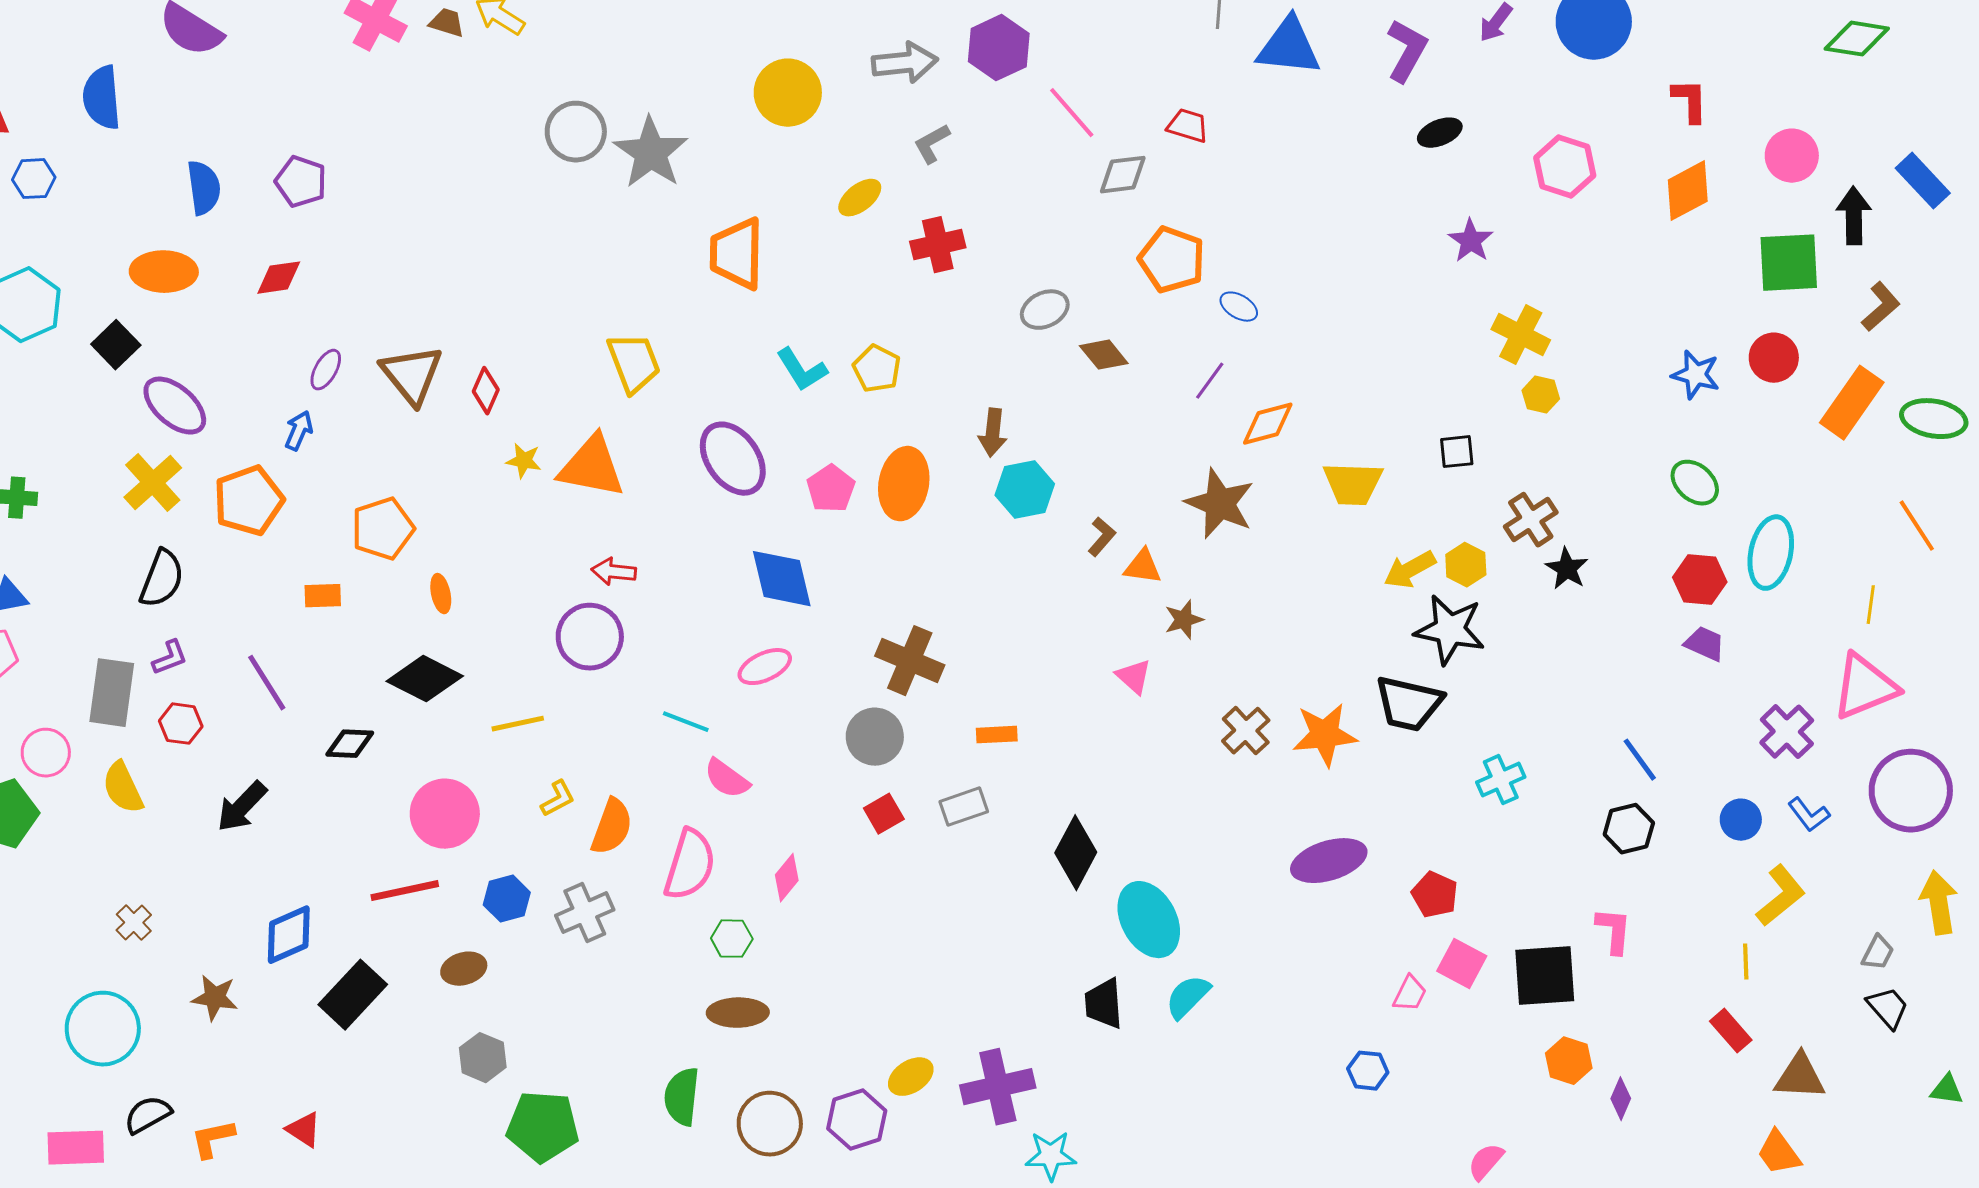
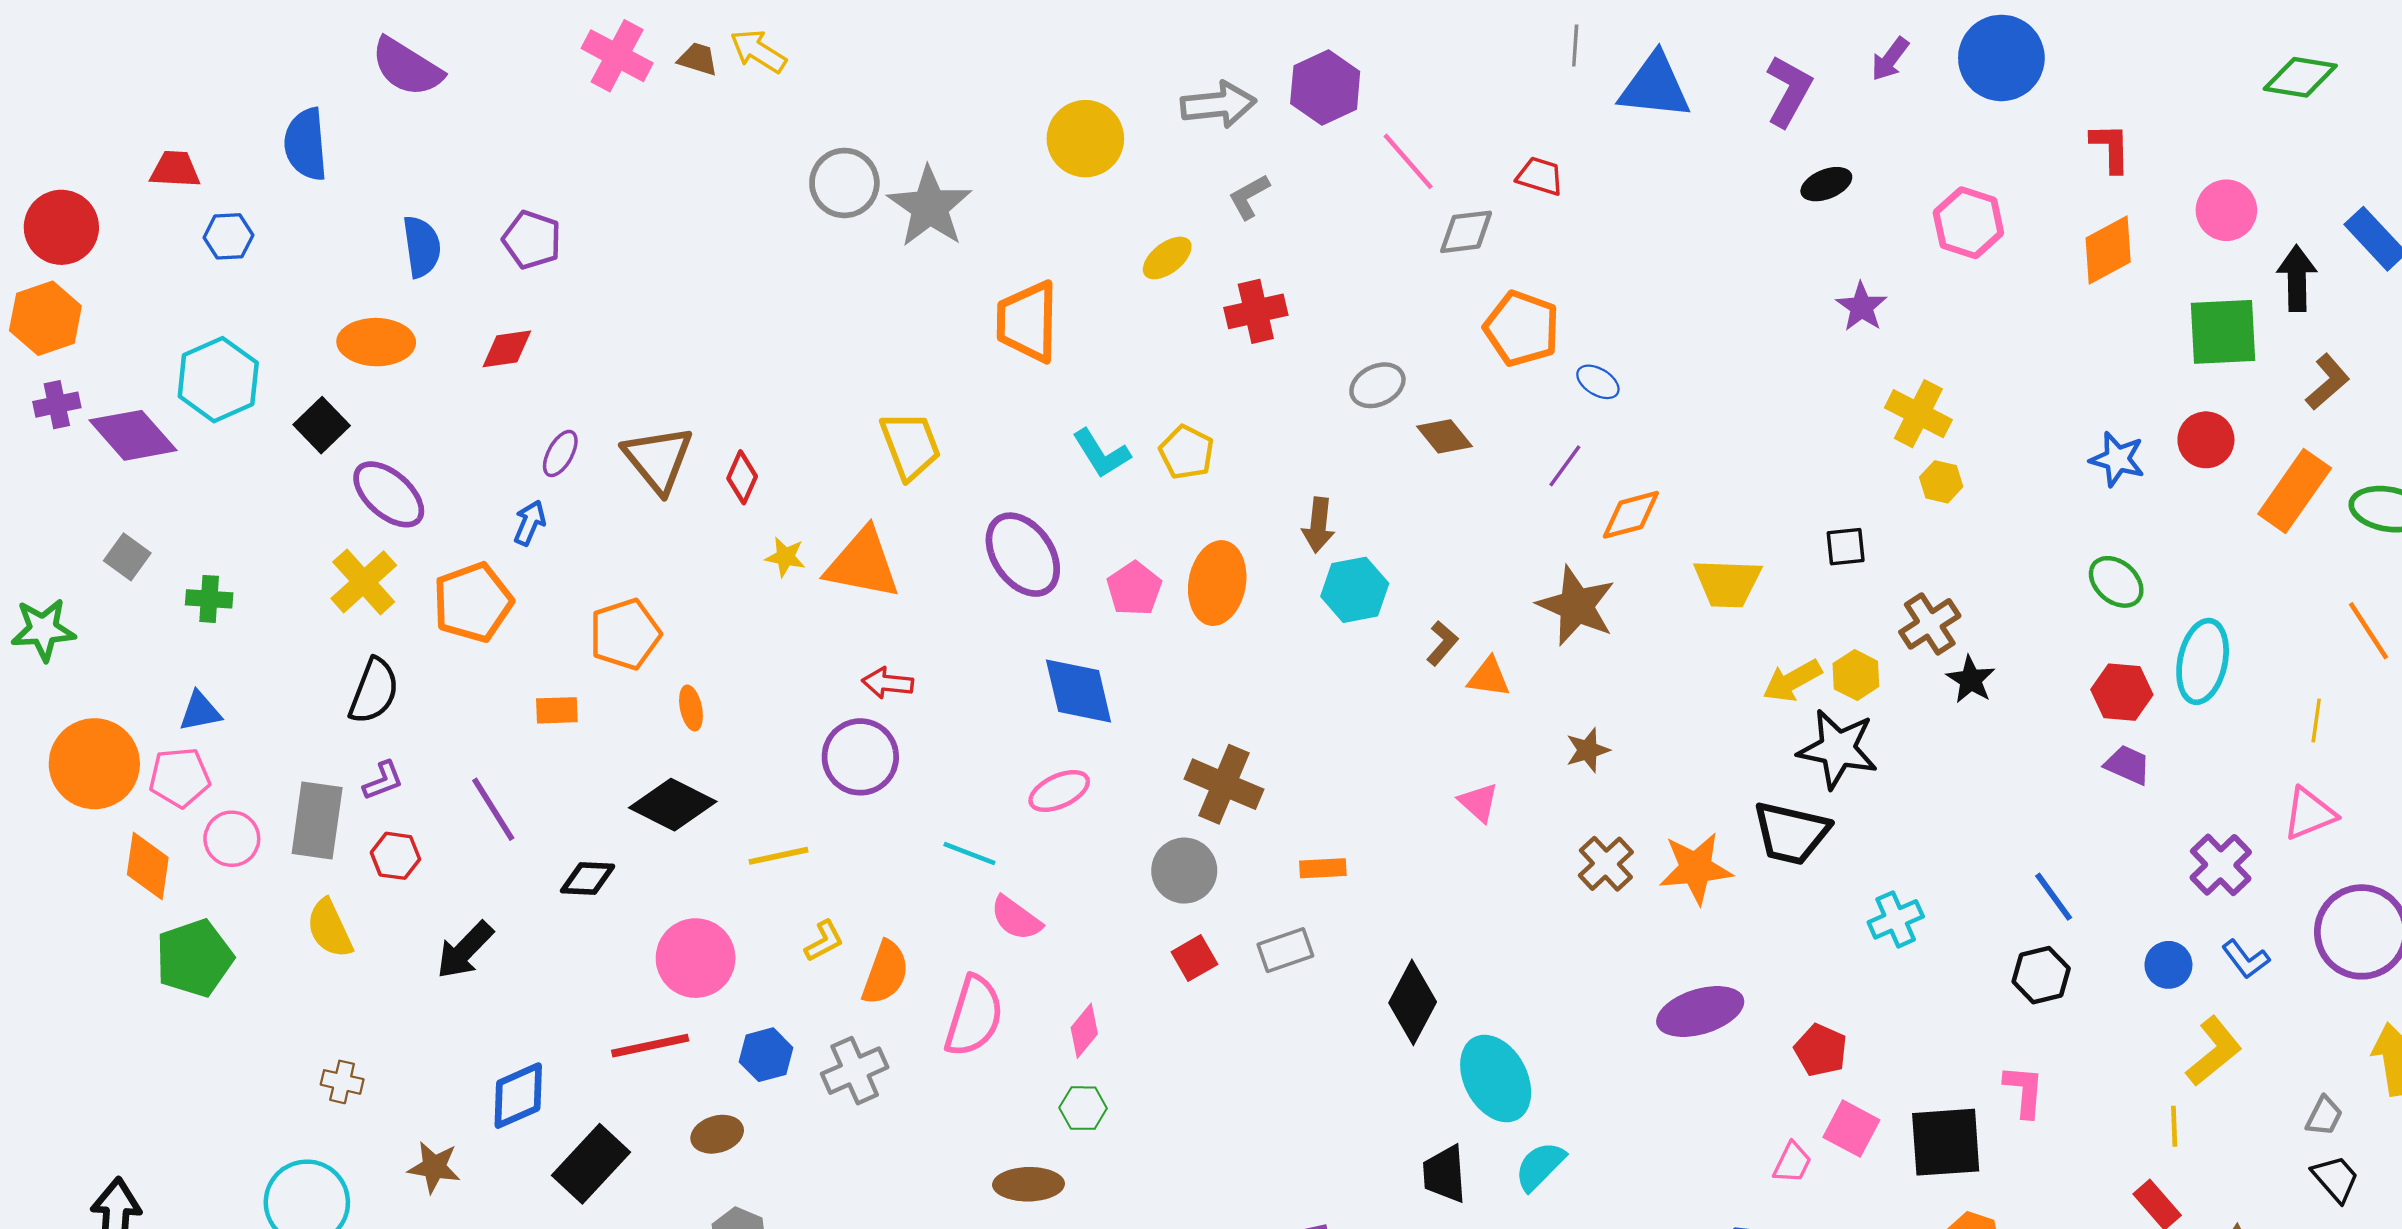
brown star: (1184, 620) -> (1588, 750), moved
pink triangle: (1865, 687) -> (2309, 814), size x0.7
pink circle: (46, 753) -> (232, 839), moved
brown cross: (134, 923) -> (342, 1082), turned -33
green hexagon: (732, 939) -> (1083, 1108), moved

